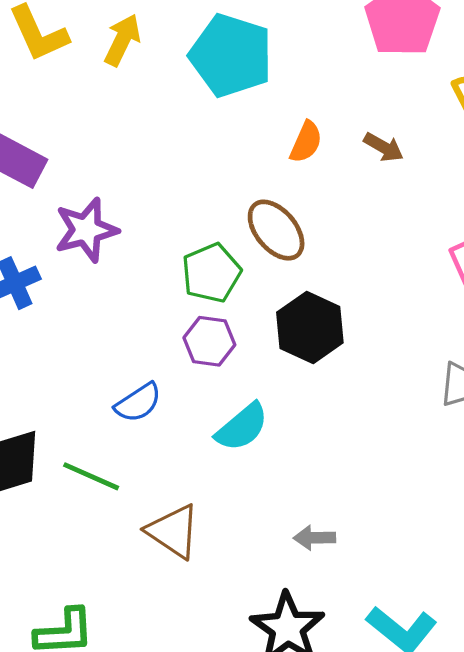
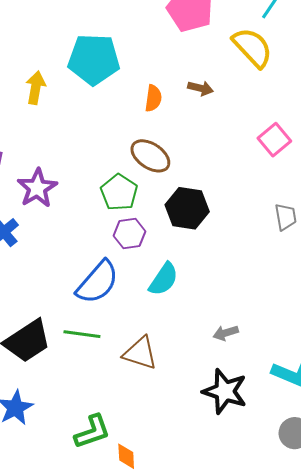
yellow arrow: (122, 40) -> (36, 88), moved
blue semicircle: (138, 403) -> (98, 282), size x1.6

